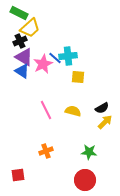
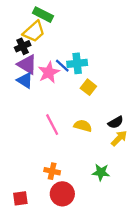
green rectangle: (19, 13) -> (43, 15), moved
yellow square: (78, 77) -> (88, 87), turned 32
orange cross: (46, 151) -> (52, 171), turned 32
red circle: (85, 180) -> (62, 194), moved

